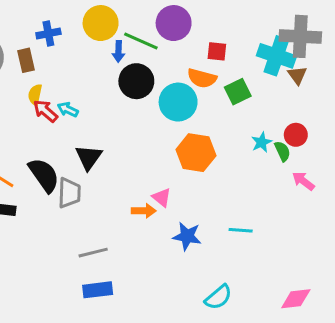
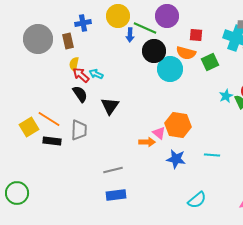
black circle: (136, 81) -> (154, 51), moved
orange hexagon: (196, 153) -> (178, 125), moved
black semicircle: (44, 175) -> (80, 94), moved, size x0.7
gray trapezoid: (69, 193) -> (79, 130), moved

